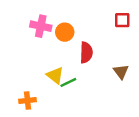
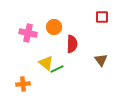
pink cross: (41, 26) -> (28, 33), moved

